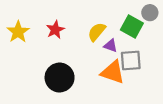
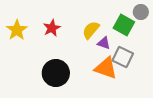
gray square: (131, 61) -> (123, 57), turned 30

